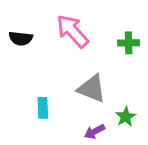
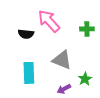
black semicircle: (21, 38) -> (26, 34), moved
cyan rectangle: (43, 108) -> (29, 73), size x1.5

